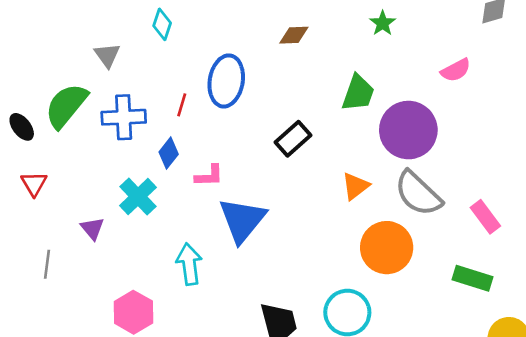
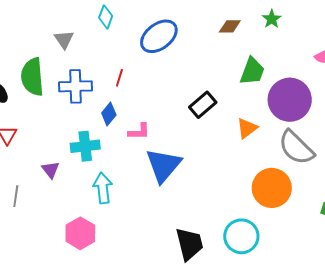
brown diamond: (294, 35) -> (230, 26), moved
blue ellipse: (226, 81) -> (159, 36), moved, turned 42
green semicircle: (66, 106) -> (32, 77), turned -45
orange triangle: (356, 186) -> (247, 128), moved
cyan cross: (138, 197) -> (85, 146), turned 36
cyan arrow: (189, 264) -> (103, 188), moved

